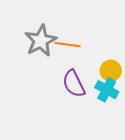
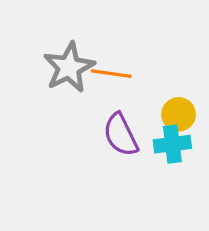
cyan cross: (107, 90) -> (172, 144), turned -35

